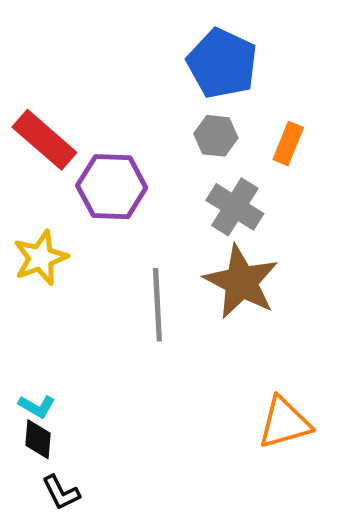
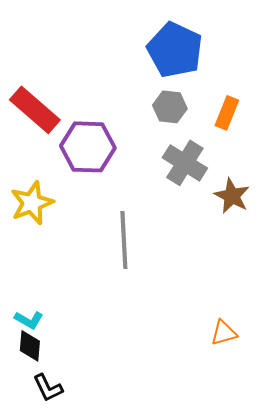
brown star: (241, 282) -> (232, 196), moved, size x0.6
orange triangle: (284, 423) -> (224, 333), size x0.6

